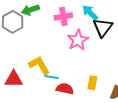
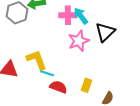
cyan arrow: (90, 13) -> (81, 16), moved

